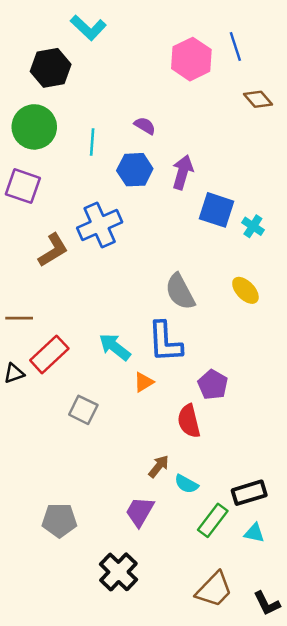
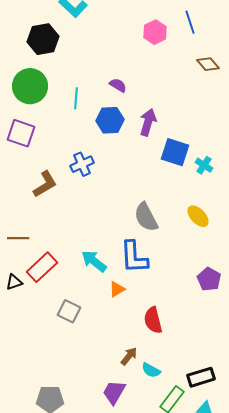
pink hexagon: (191, 59) -> (155, 32), size x0.7
blue cross: (100, 225) -> (82, 164), size x0.7
purple pentagon: (213, 385) -> (209, 279), moved

